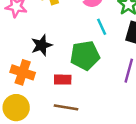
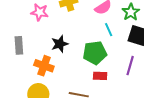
red rectangle: (63, 80) -> (100, 76), moved

